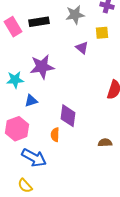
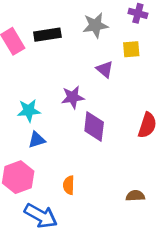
purple star: (42, 67) -> (73, 97), moved, size x0.7
cyan star: (15, 80) -> (29, 111), moved
purple diamond: (68, 116) -> (94, 127), moved

